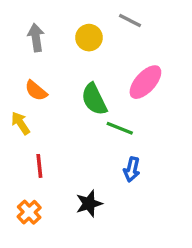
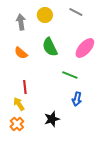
yellow circle: (89, 38) -> (45, 15), moved
green semicircle: (94, 99) -> (50, 47), moved
yellow arrow: (21, 123) -> (19, 104), moved
red line: (39, 166) -> (25, 87), moved

